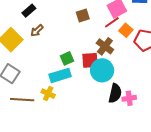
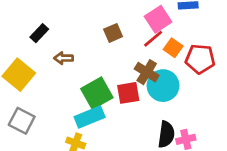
brown arrow: (37, 31) -> (64, 58), moved, turned 48
green square: (67, 58) -> (97, 93), size x1.6
cyan circle: (102, 70) -> (163, 86), moved

